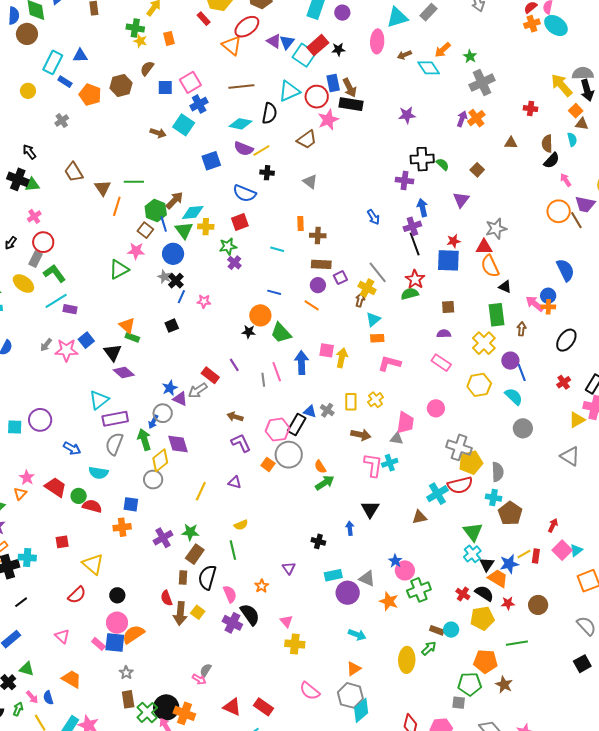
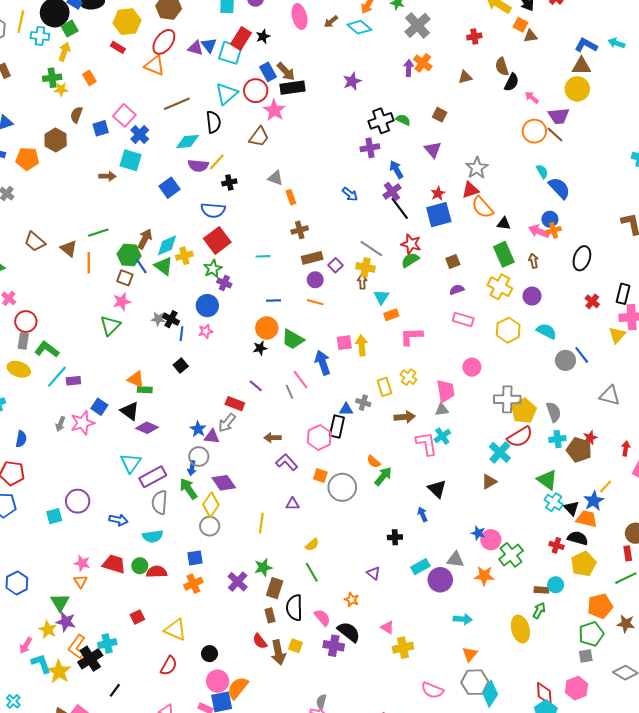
cyan semicircle: (572, 140) -> (542, 171), moved
red square: (240, 222) -> (217, 240), size x1.4
orange rectangle: (300, 224) -> (291, 197), moved
blue circle: (173, 254) -> (207, 306), moved
blue line: (522, 372) -> (582, 355), moved
gray circle: (289, 455) -> (342, 487), moved
gray triangle: (570, 456) -> (610, 396), moved
red rectangle: (536, 556) -> (628, 553), moved
red star: (508, 603) -> (590, 438), moved

